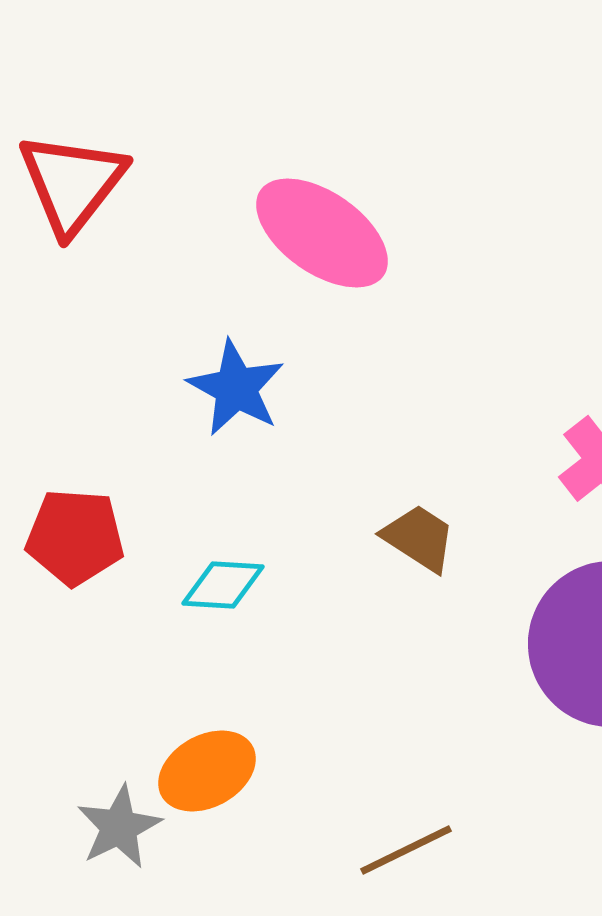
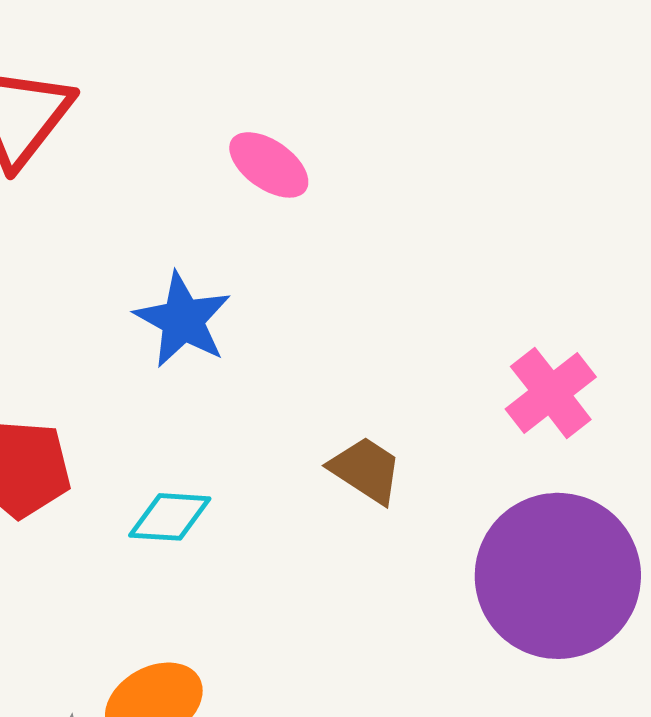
pink ellipse: (322, 233) -> (269, 165), size x0.6

